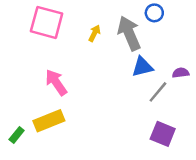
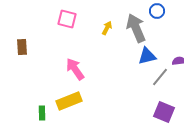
pink square: (47, 22) -> (67, 19), size x0.7
green rectangle: (17, 135) -> (42, 113), turned -40

